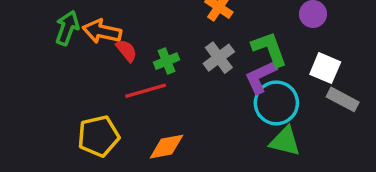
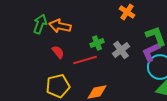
red semicircle: (126, 51) -> (58, 52), moved
gray cross: (219, 58) -> (121, 50), moved

